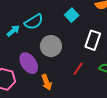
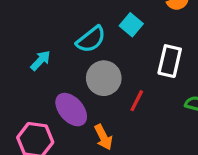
cyan semicircle: (34, 22) -> (91, 39), moved
red line: (78, 69) -> (137, 101), moved

